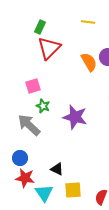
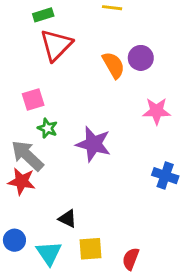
green rectangle: (40, 27) -> (43, 15), turned 48
blue circle: (20, 158) -> (14, 240), moved
red star: (25, 178) -> (22, 181), moved

